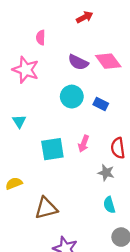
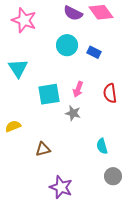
cyan triangle: (19, 121) -> (18, 68), size x1.5
gray star: (106, 173) -> (73, 113), moved
brown triangle: (46, 208) -> (43, 149), size x0.7

